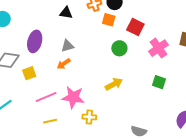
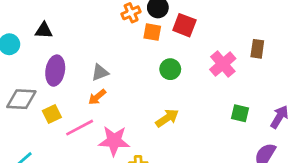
black triangle: (66, 13) -> (44, 30), moved
red square: (135, 27) -> (184, 25), moved
green square: (159, 82) -> (240, 113), moved
pink line: (46, 97) -> (80, 128), moved

